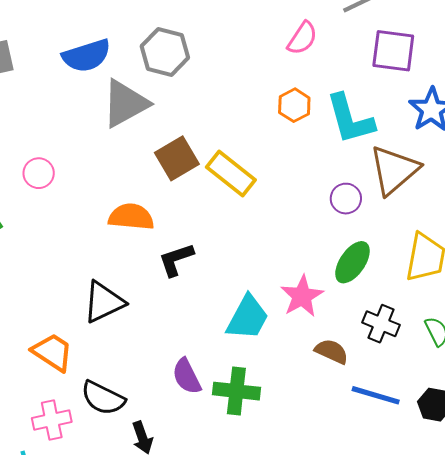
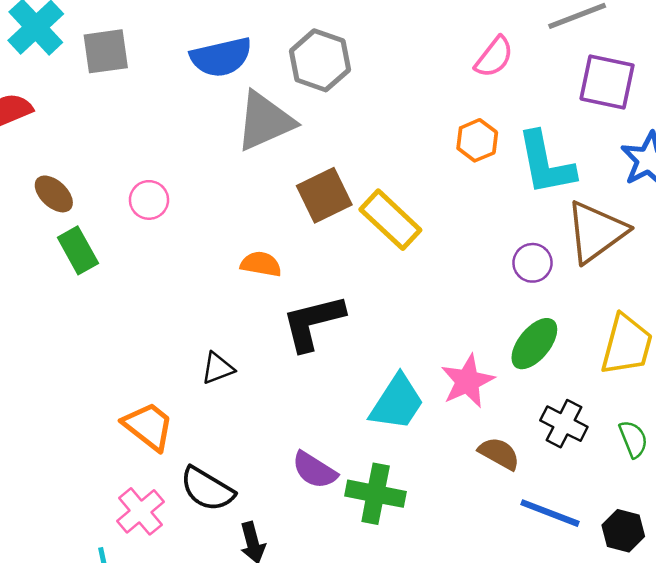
orange semicircle: (131, 217) -> (261, 264), size x0.7
black L-shape: (176, 260) -> (313, 322), size x1.4
black triangle: (104, 302) -> (218, 368), size x0.6
purple semicircle: (187, 376) -> (314, 470), turned -36
pink cross: (52, 420) -> (140, 511), turned -33

